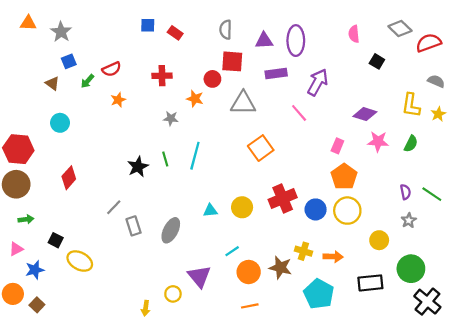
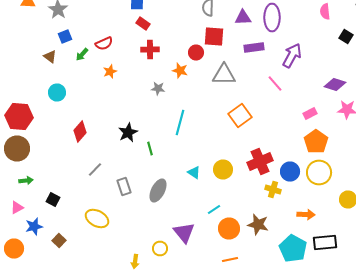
red rectangle: (175, 33) -> (143, 24), moved
pink rectangle: (337, 146) -> (310, 114), turned 40
green line: (165, 159) -> (150, 148), moved
red diamond: (69, 178) -> (80, 132), moved
gray line: (114, 207) -> (95, 170), moved
cyan triangle: (210, 211) -> (194, 172), turned 40
yellow cross: (303, 251) -> (273, 190), moved
yellow ellipse: (80, 261) -> (97, 218), moved
black rectangle: (370, 283) -> (325, 242), moved
brown square: (37, 305) -> (59, 240), moved

